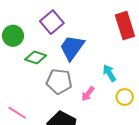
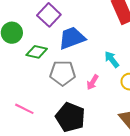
blue trapezoid: (72, 48) -> (72, 38), turned 40

